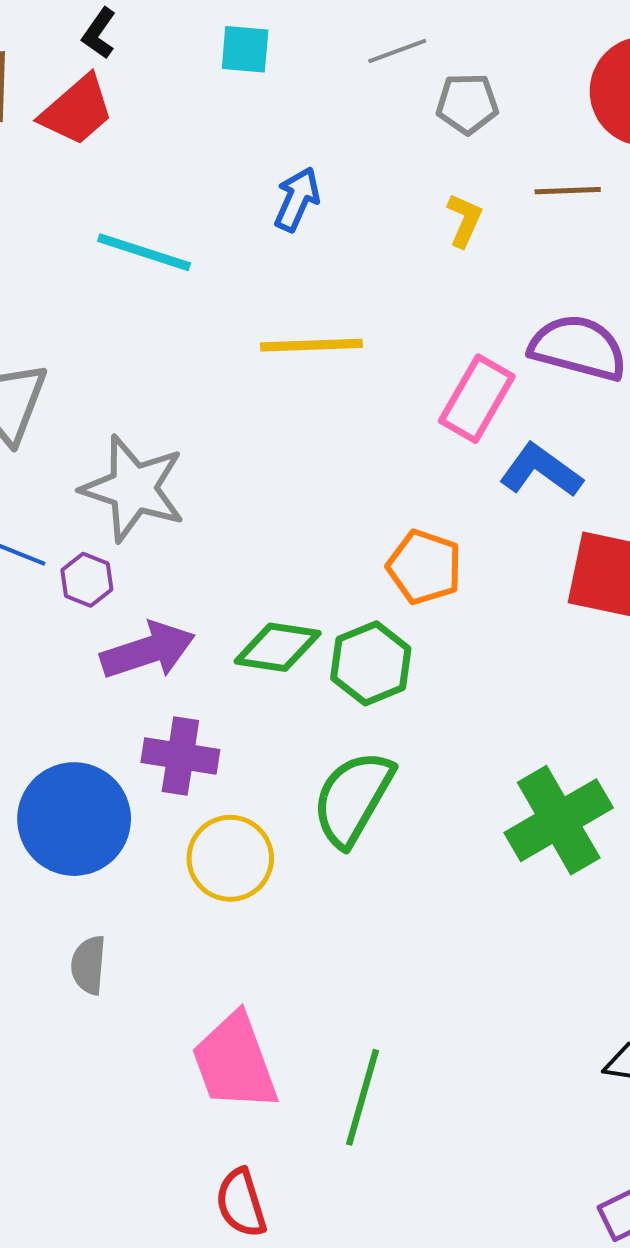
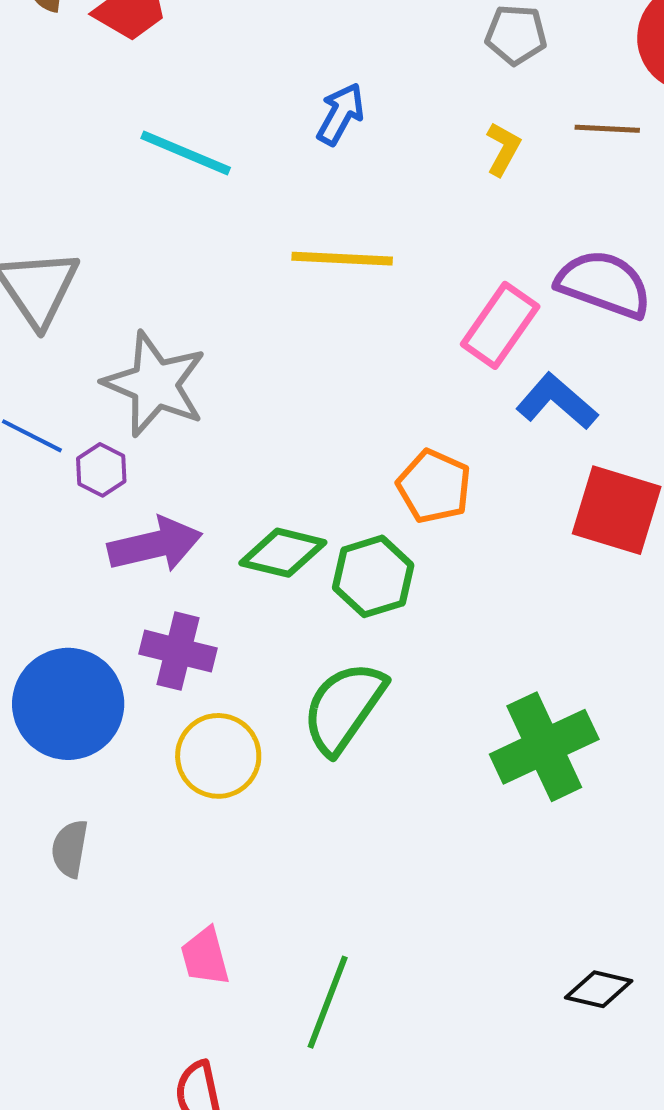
pink trapezoid: (235, 1062) -> (205, 957), size x0.6

